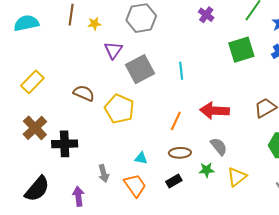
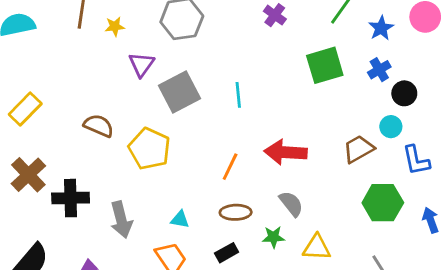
gray arrow: (104, 173) -> (121, 220), moved, size x1.4
yellow triangle: (237, 177) -> (317, 247), turned 40

